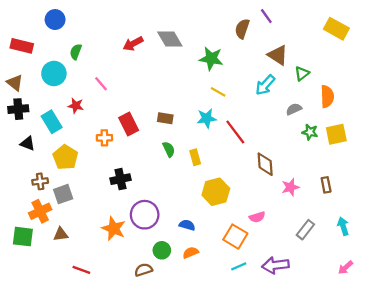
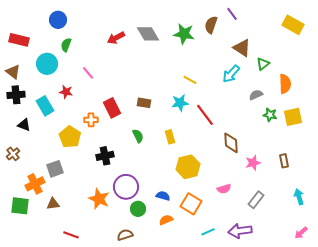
blue circle: (55, 20) -> (58, 20), moved
green star: (211, 59) -> (184, 34), moved
green semicircle: (169, 149) -> (138, 136), moved
yellow pentagon: (65, 157) -> (70, 137), moved
brown cross: (40, 181) -> (13, 154), moved, turned -32
gray rectangle: (305, 230) -> (256, 200), moved
orange square: (235, 237) -> (191, 204), moved
green circle: (162, 250) -> (138, 209), moved

